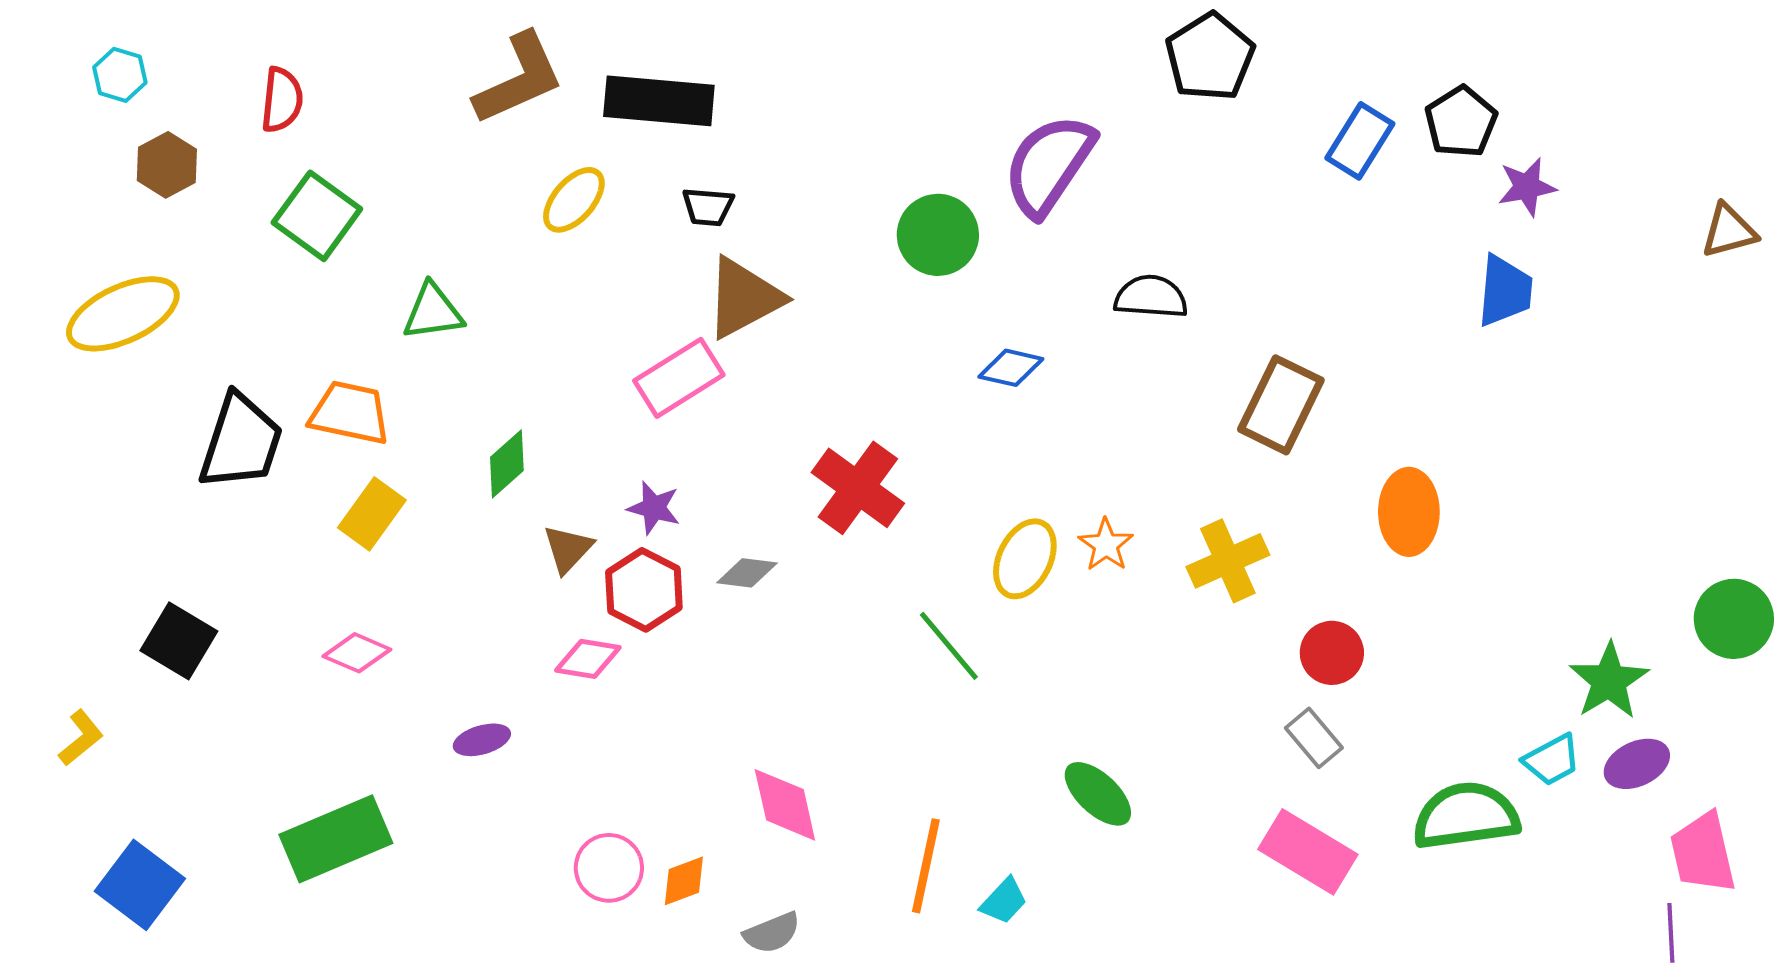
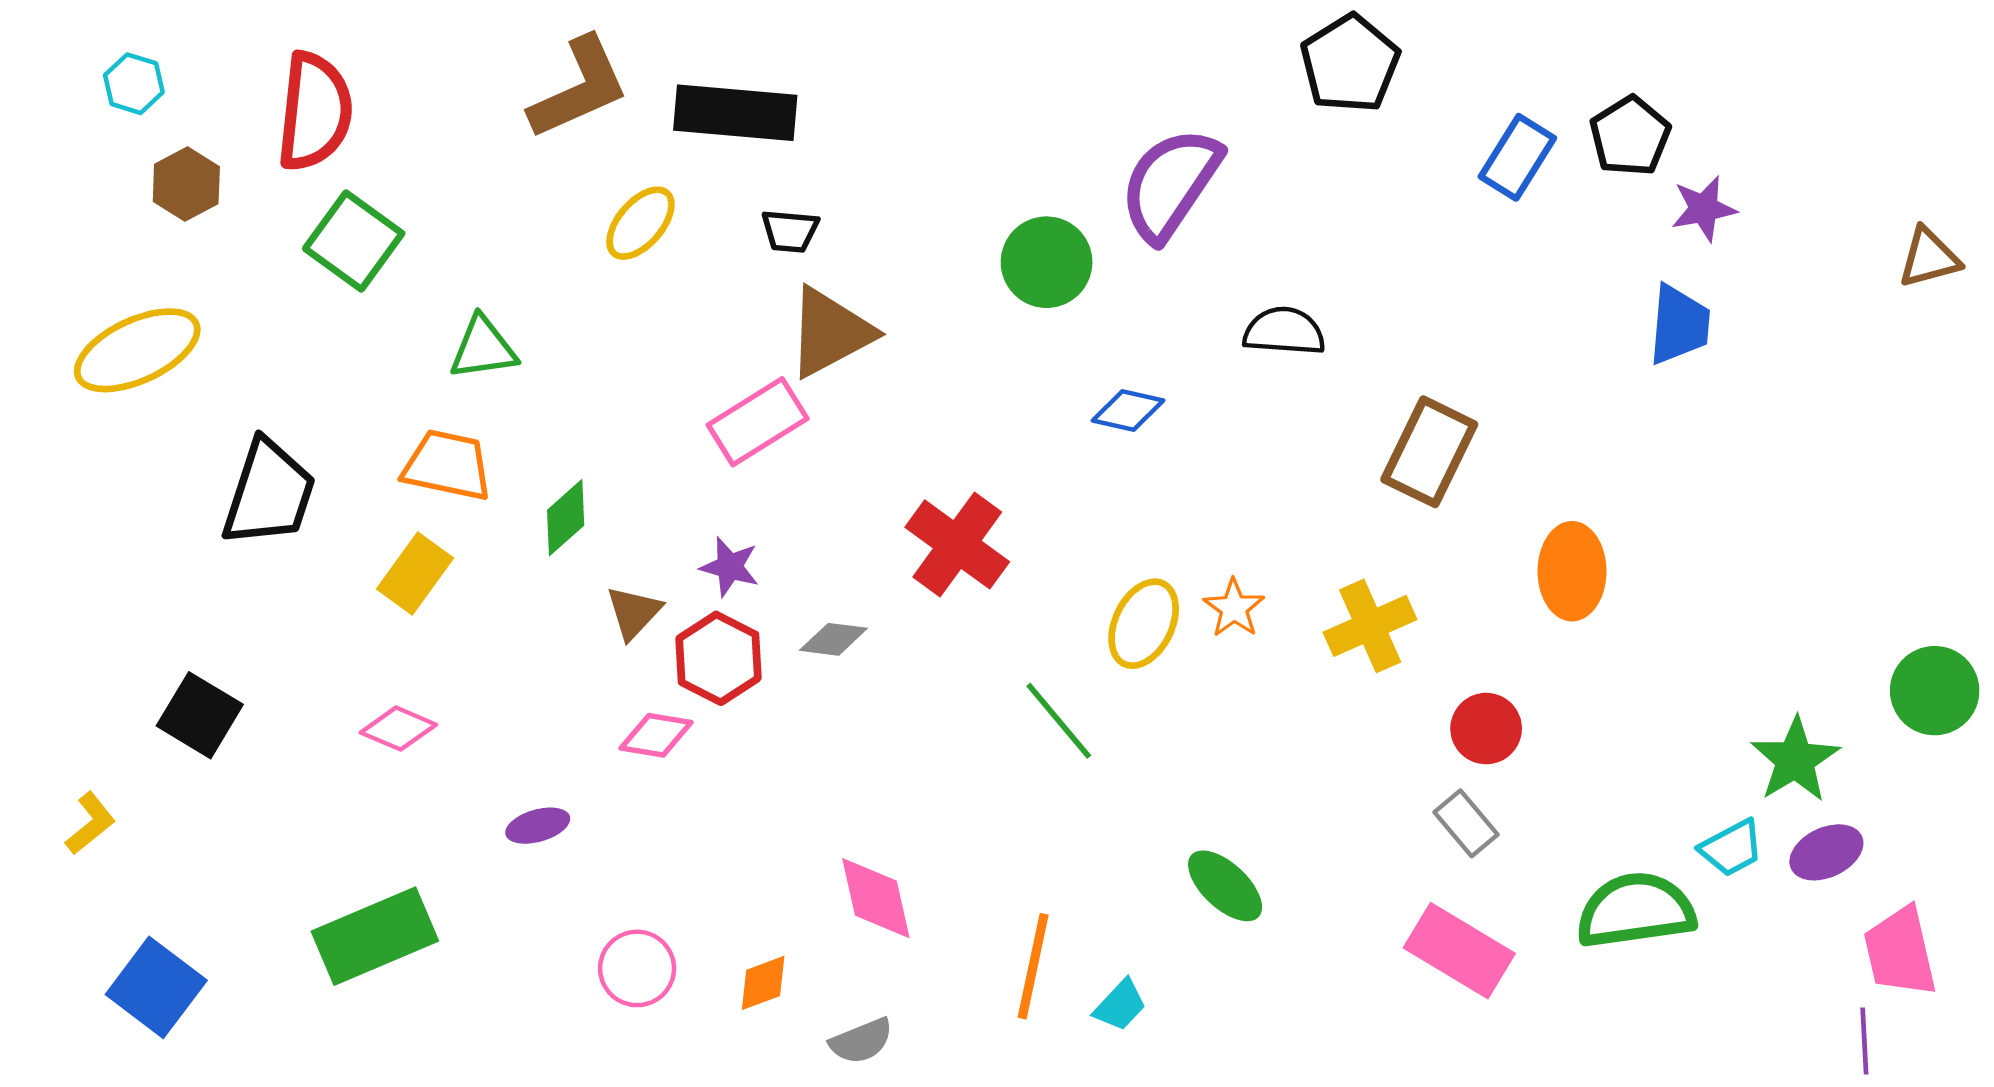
red semicircle: (282, 100) -> (315, 112), size x1.6
orange trapezoid: (350, 413) -> (447, 465), moved
pink circle: (609, 868) -> (637, 968), moved

